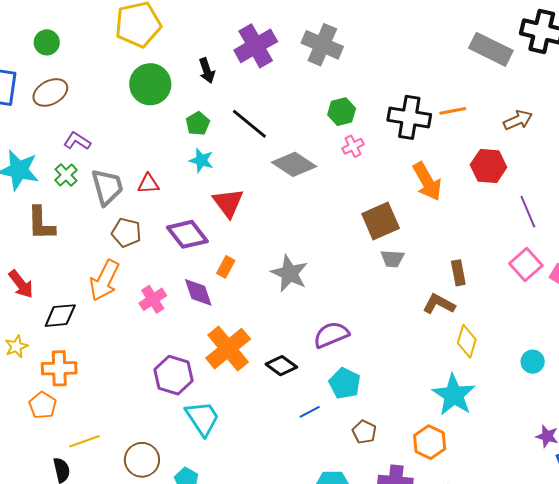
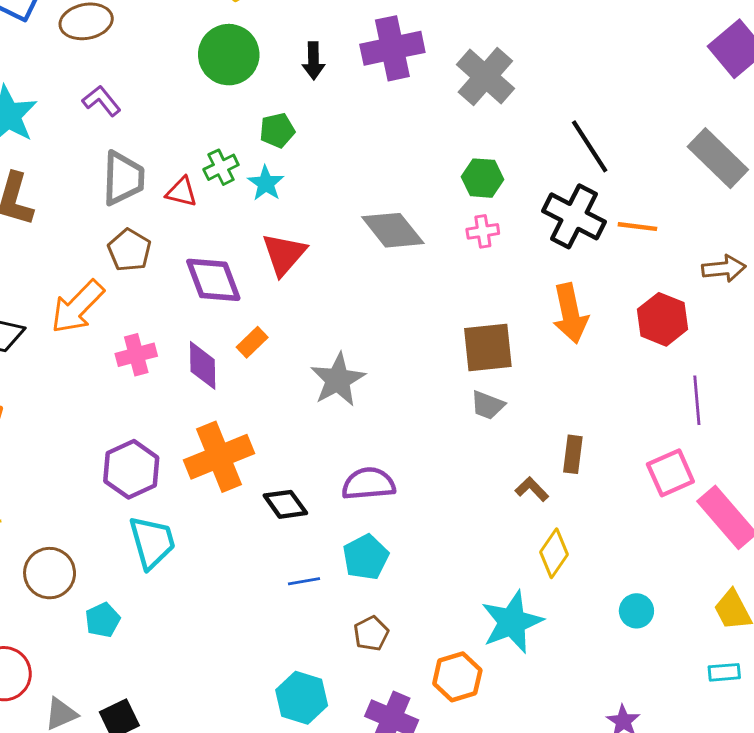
black line: (249, 124) -> (590, 146), moved
green cross: (66, 175) -> (221, 167), moved
brown L-shape: (439, 304) -> (532, 489), size x0.7

